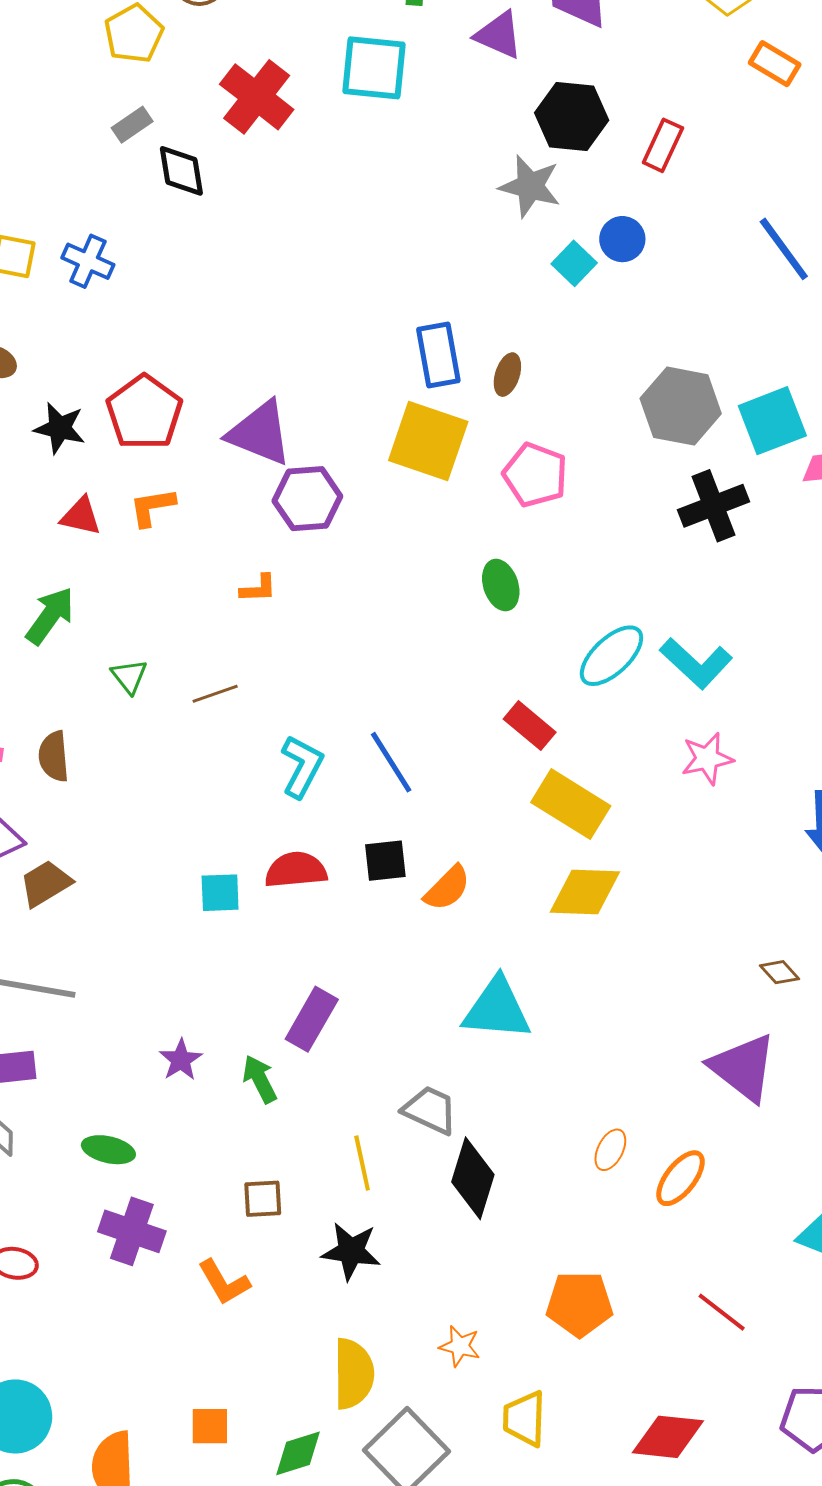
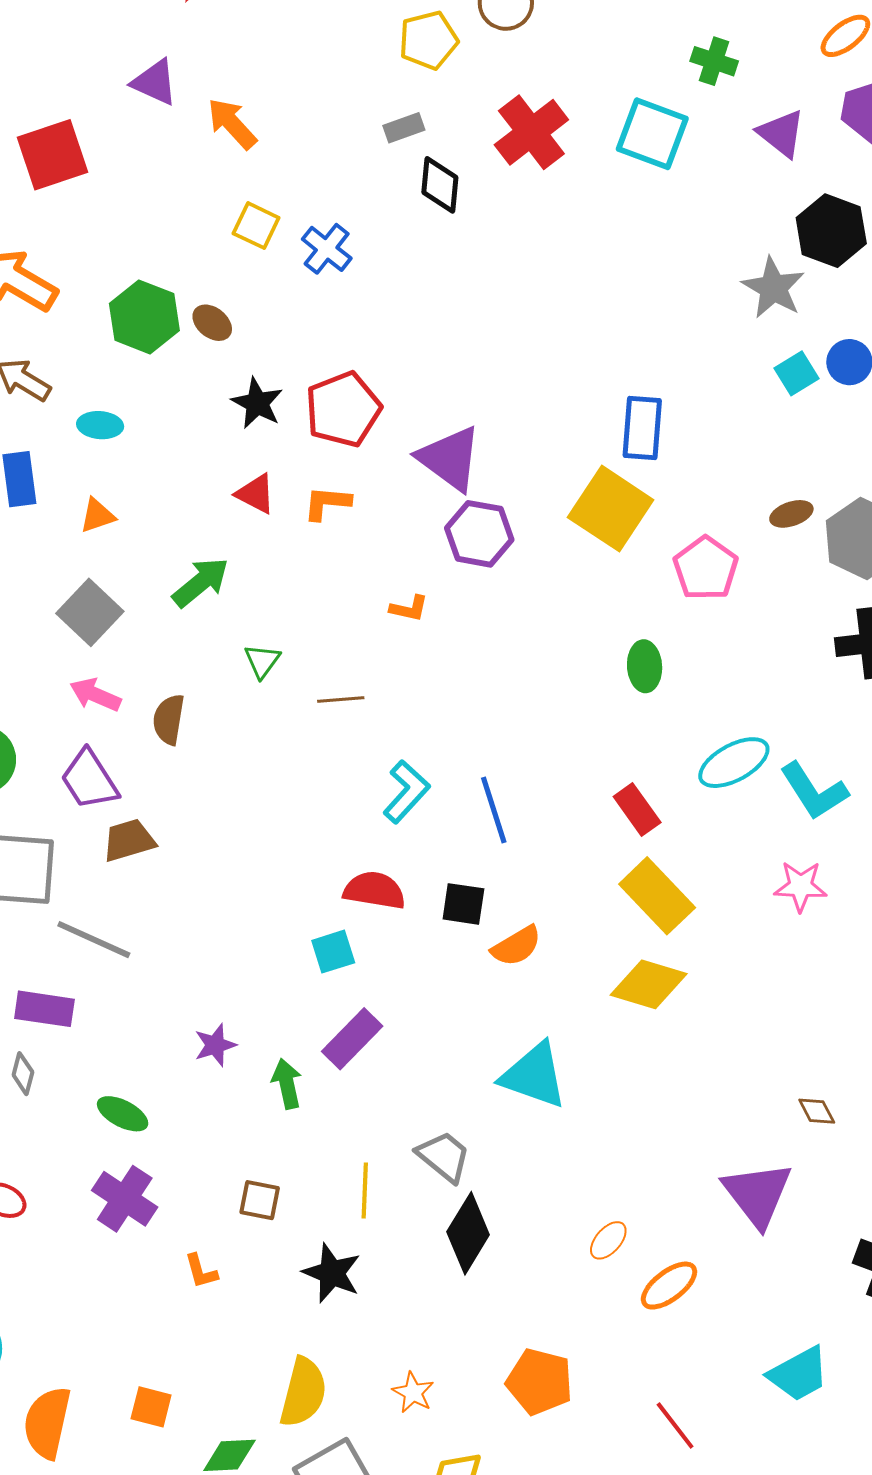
brown ellipse: (507, 375) -> (791, 514), moved, turned 39
cyan square: (220, 893) -> (333, 952), moved, turned -30
orange L-shape: (224, 1282) -> (201, 1271), size x0.7

